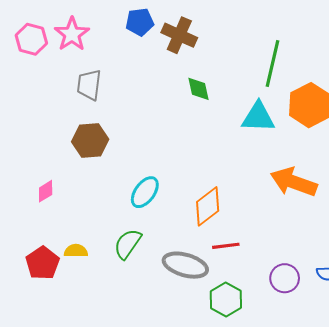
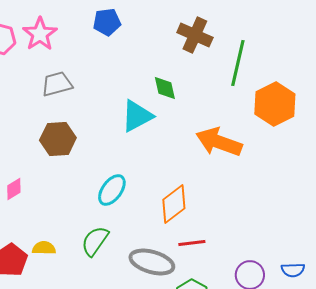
brown cross: (179, 35) -> (195, 35), moved
gray trapezoid: (89, 85) -> (57, 84), turned 68
cyan triangle: (258, 117) -> (137, 116), moved, turned -30
orange arrow: (294, 182) -> (219, 142), moved

